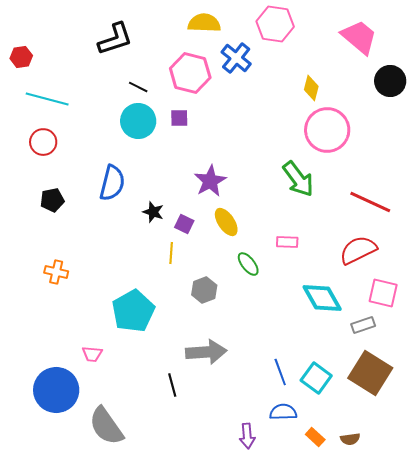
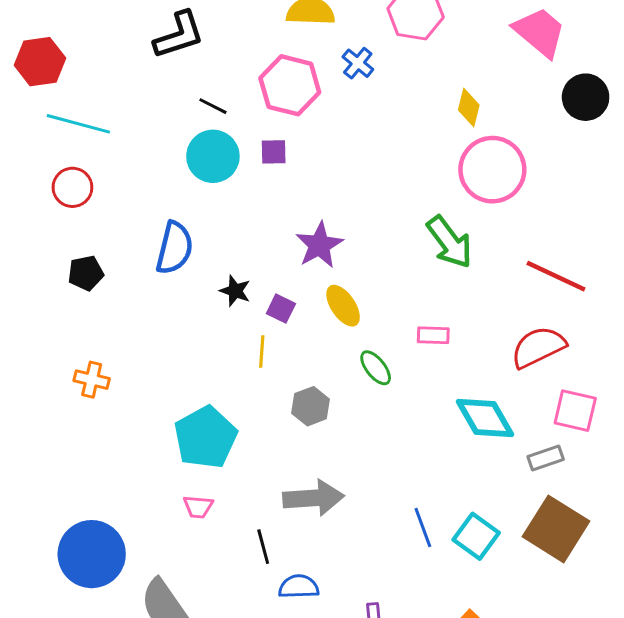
red hexagon: (21, 57) -> (40, 62), size x1.5
blue cross: (236, 58) -> (358, 63), size x0.7
pink trapezoid: (92, 354) -> (198, 507), moved
blue semicircle: (283, 412) -> (299, 587), moved

